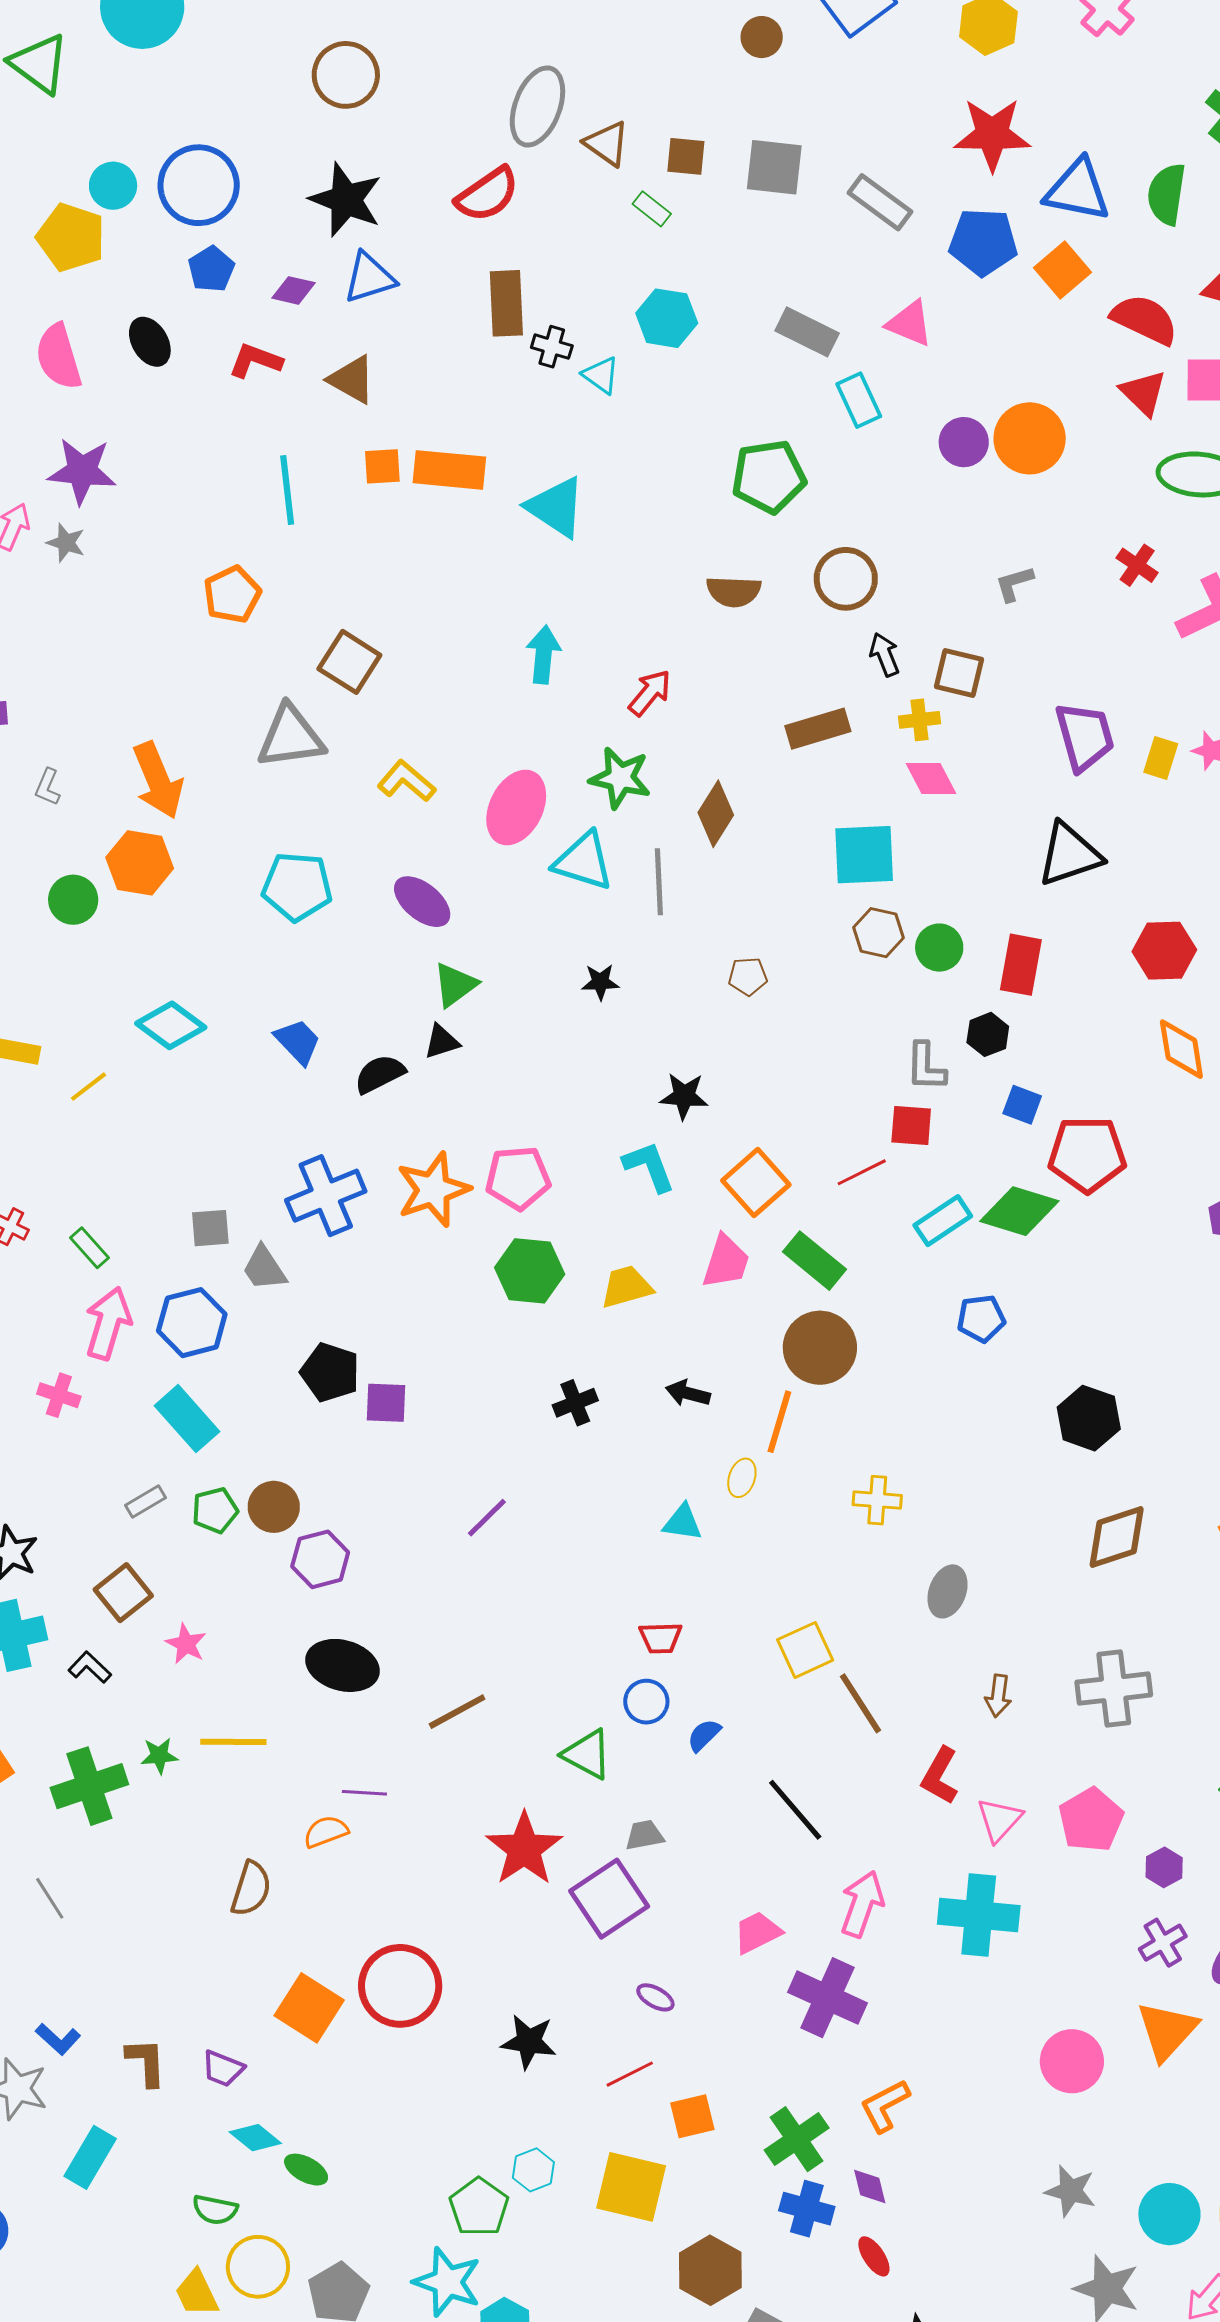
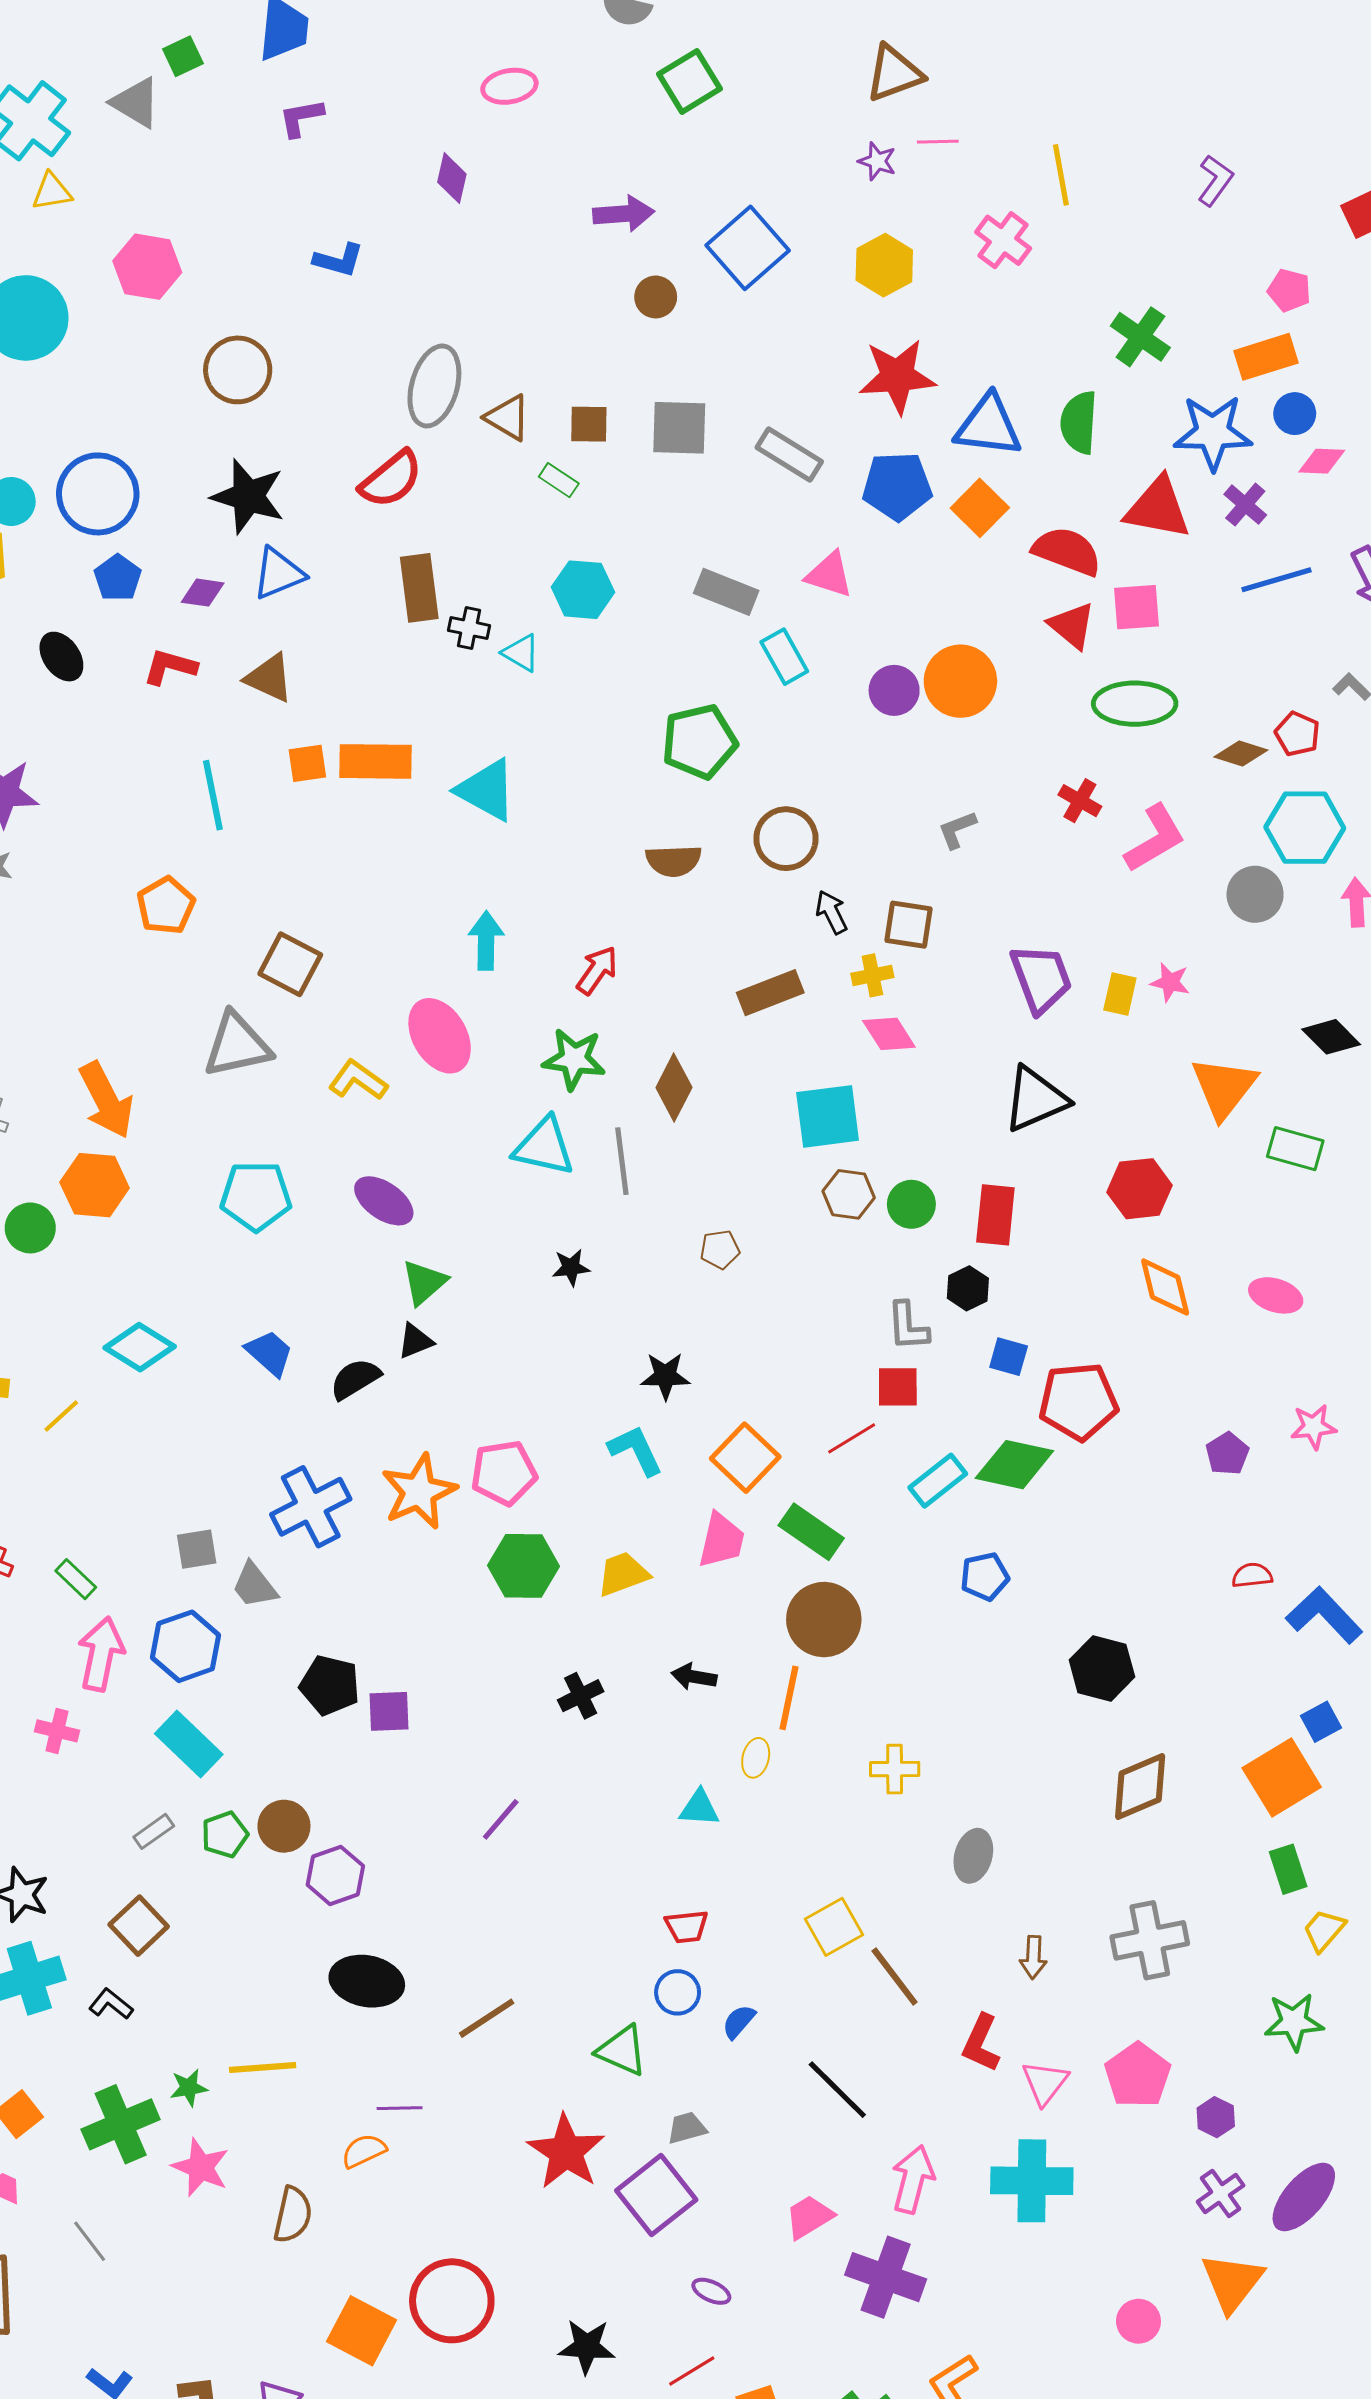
pink ellipse: (516, 807) -> (440, 1036), moved, turned -52
pink star: (186, 1644) -> (201, 2167), moved, size x1.4
pink circle: (1072, 2061) -> (1138, 2321), size x0.7

